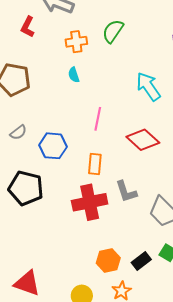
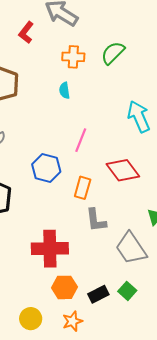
blue hexagon: (53, 146) -> (46, 168), moved
orange rectangle: (95, 164) -> (83, 188), moved
red cross: (90, 202) -> (50, 249), moved

